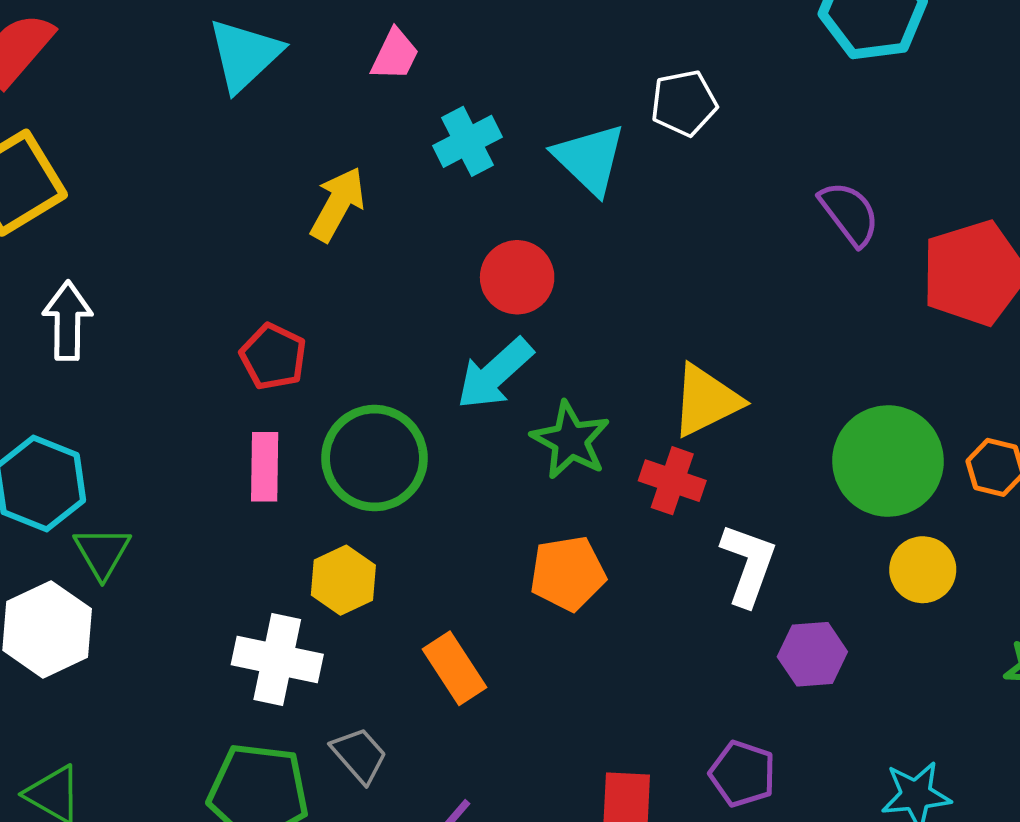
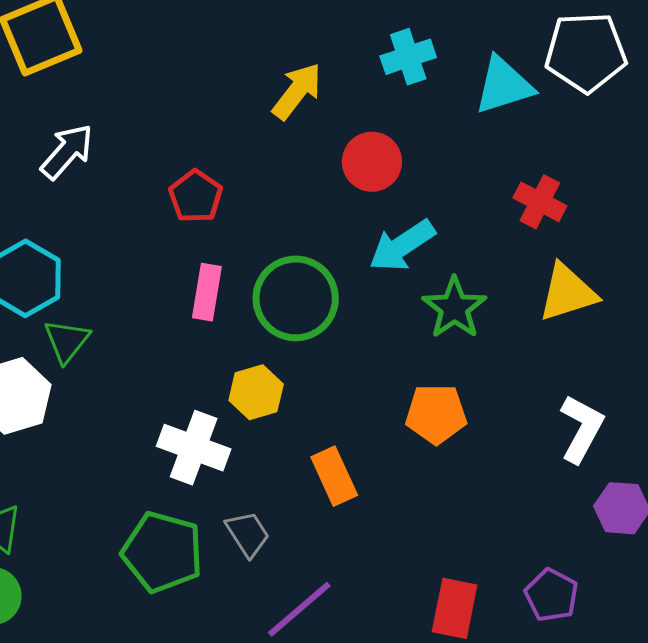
white pentagon: (684, 103) -> (586, 52), size x1.5
cyan triangle: (590, 159) -> (504, 85), turned 50
red circle: (517, 277) -> (372, 162), moved
white arrow: (67, 321) -> (67, 152), turned 32
red pentagon: (273, 357) -> (196, 196), moved
red cross: (672, 481) -> (540, 202), moved

